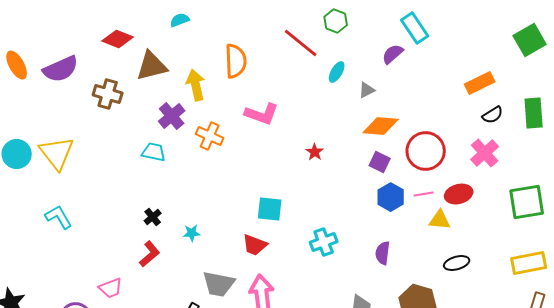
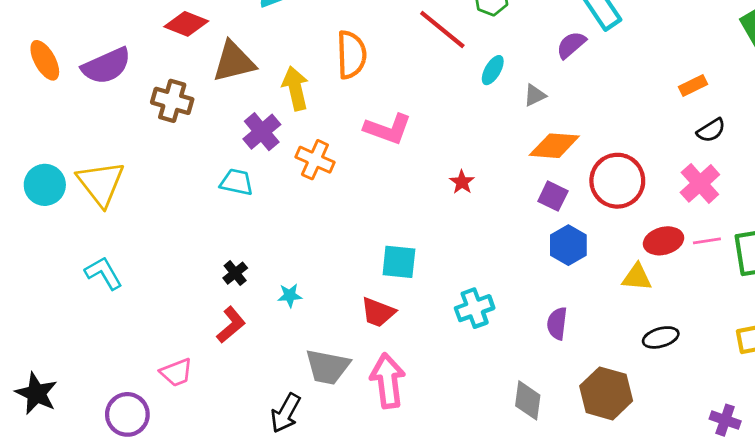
orange rectangle: (480, 83) -> (693, 85), size x0.7
pink line: (424, 194) -> (707, 241), moved

